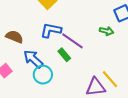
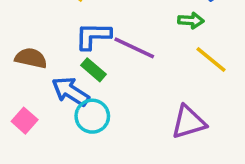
green rectangle: (64, 55) -> (93, 70), moved
yellow line: (110, 79) -> (211, 59), moved

